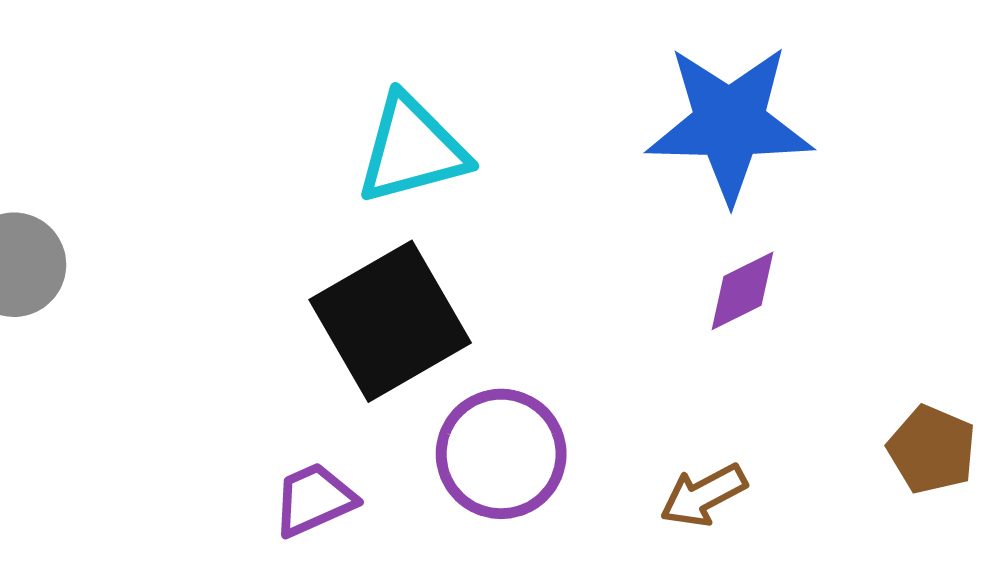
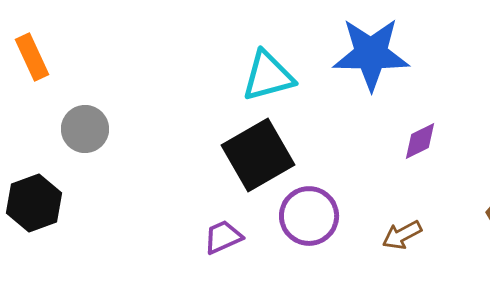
blue star: (729, 123) -> (371, 54), moved

